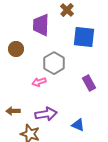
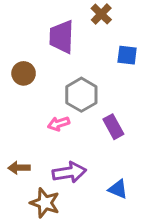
blue square: (84, 37) -> (127, 55), size x0.6
purple rectangle: (89, 83) -> (113, 127), moved

